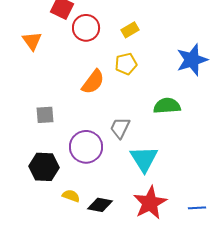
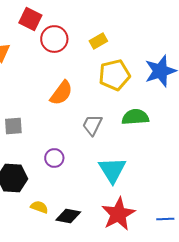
yellow pentagon: (126, 64) -> (114, 75), moved, size x1.4
gray trapezoid: (120, 128) -> (92, 125), moved
purple circle: (86, 147) -> (54, 158), size x0.6

